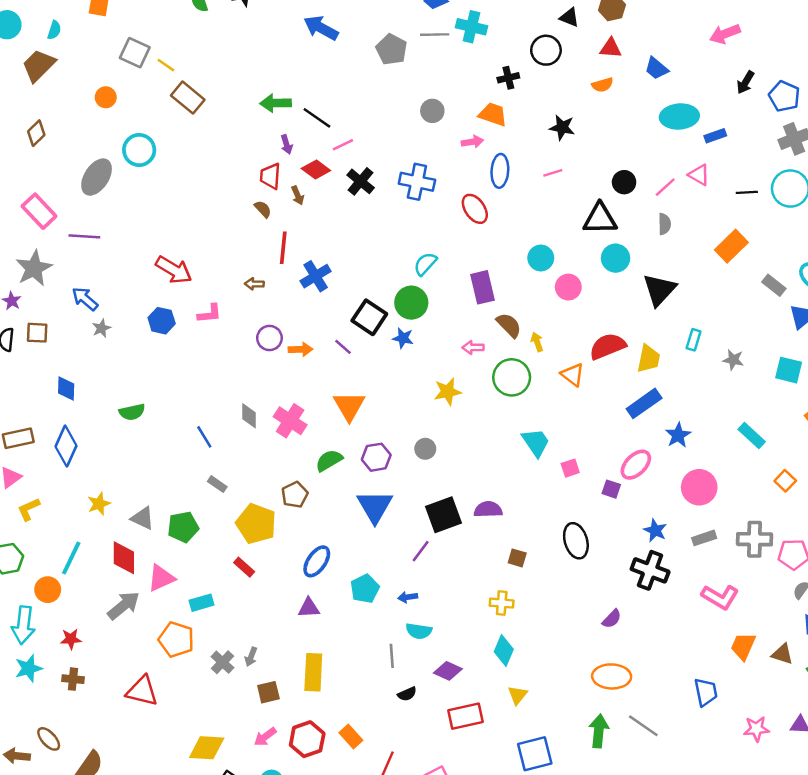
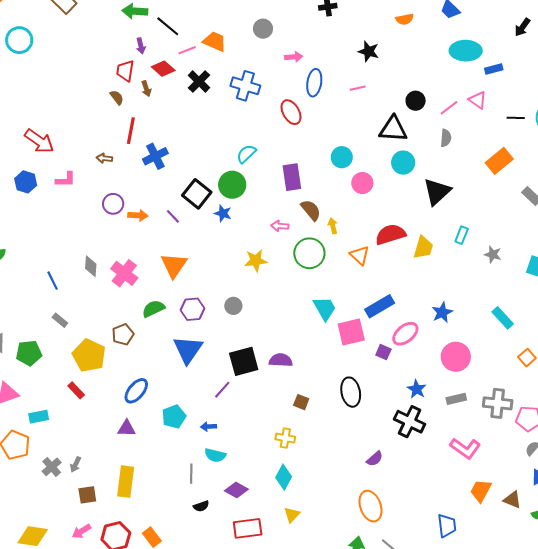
orange trapezoid: (493, 114) -> (215, 42), moved
blue rectangle: (644, 403) -> (380, 306), moved
pink square: (570, 468) -> (351, 332), size x1.8
orange ellipse: (612, 676) -> (370, 506), turned 64

